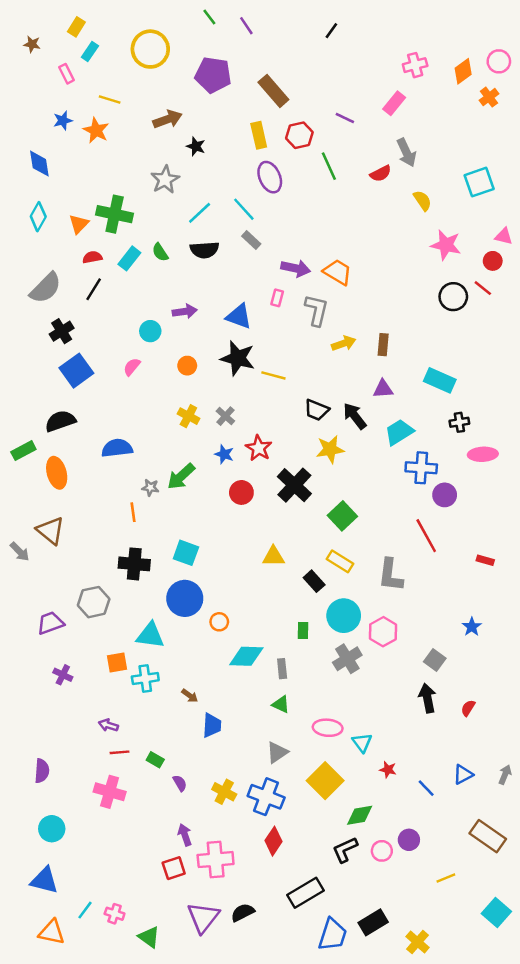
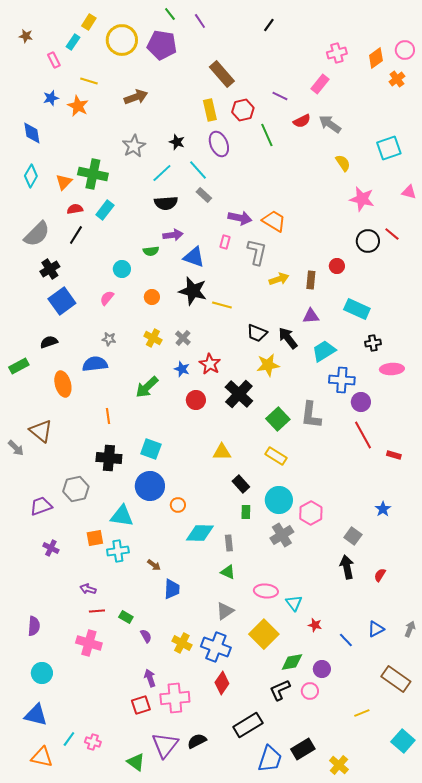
yellow rectangle: (76, 27) -> (89, 22), moved
purple pentagon: (213, 75) -> (162, 45), moved
black star: (196, 146) -> (177, 142), moved
gray arrow: (406, 153) -> (330, 124), turned 150
red semicircle: (381, 173) -> (302, 121), moved
green semicircle: (160, 252) -> (151, 251), moved, turned -63
red circle: (493, 261) -> (337, 266), moved
purple arrow: (185, 311) -> (173, 235), moved
black semicircle: (60, 421) -> (49, 342), size x0.7
orange ellipse: (57, 473) -> (63, 384), moved
gray star: (150, 488) -> (109, 339), moved
red line: (426, 536) -> (363, 435), moved
gray L-shape: (390, 575) -> (311, 415), moved
black rectangle: (314, 581) -> (241, 484), moved
purple circle: (409, 840) -> (322, 669), moved
green triangle: (149, 937) -> (136, 762), moved

